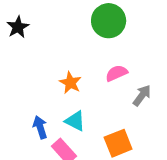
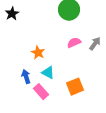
orange star: (70, 83) -> (38, 53), moved
gray arrow: (142, 95) -> (95, 44), moved

